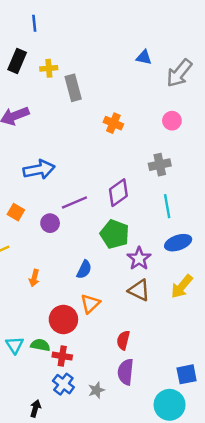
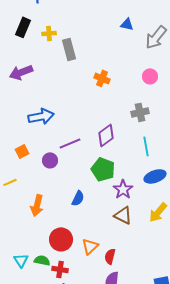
orange square: (16, 212) -> (22, 151), turned 32
orange arrow: (34, 278) -> (37, 205), size x1.5
orange triangle: (90, 304) -> (90, 246), moved

